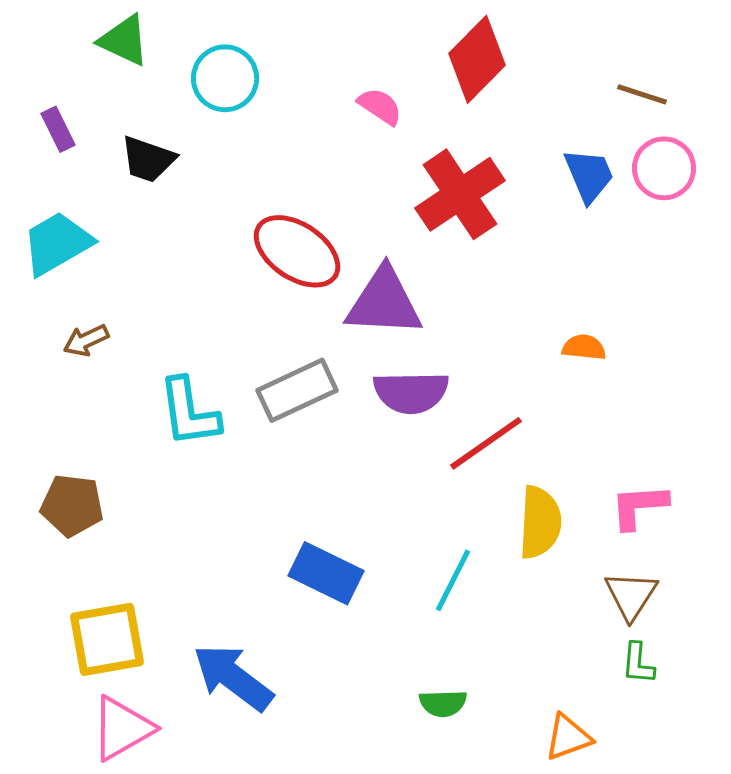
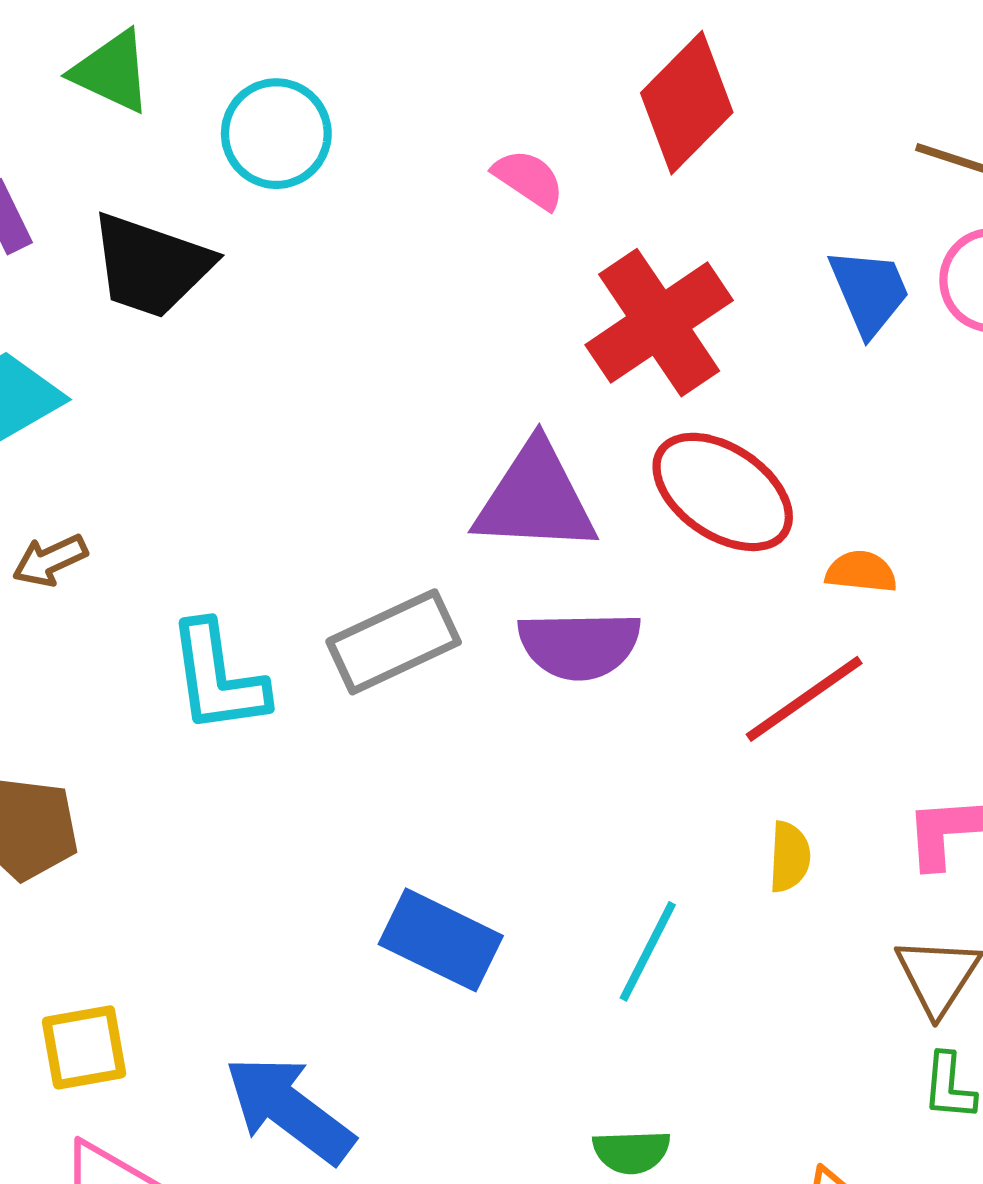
black trapezoid: (148, 159) -> (151, 266), size x1.4
red ellipse: (297, 251) -> (723, 492), moved
red line: (486, 443) -> (804, 699), moved
yellow semicircle: (540, 522) -> (789, 857), size x0.6
yellow square: (107, 639) -> (84, 1047), size x0.7

